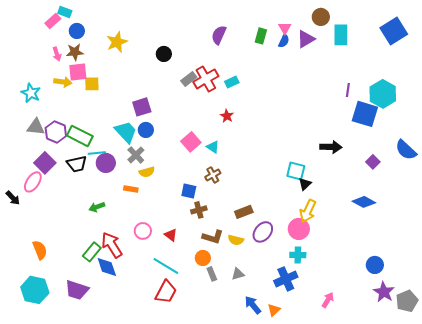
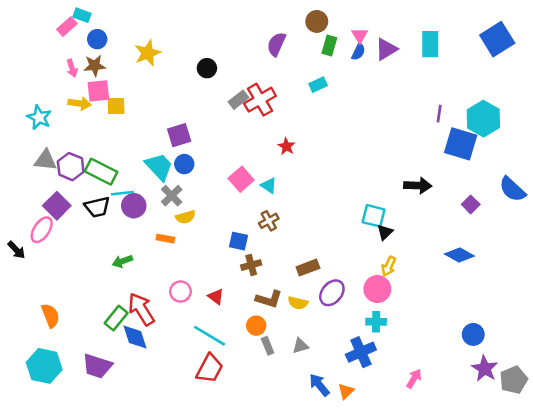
brown circle: (321, 17) -> (317, 21), moved
cyan rectangle: (232, 82) -> (318, 85), moved
yellow arrow: (308, 211) -> (389, 266), size x0.7

